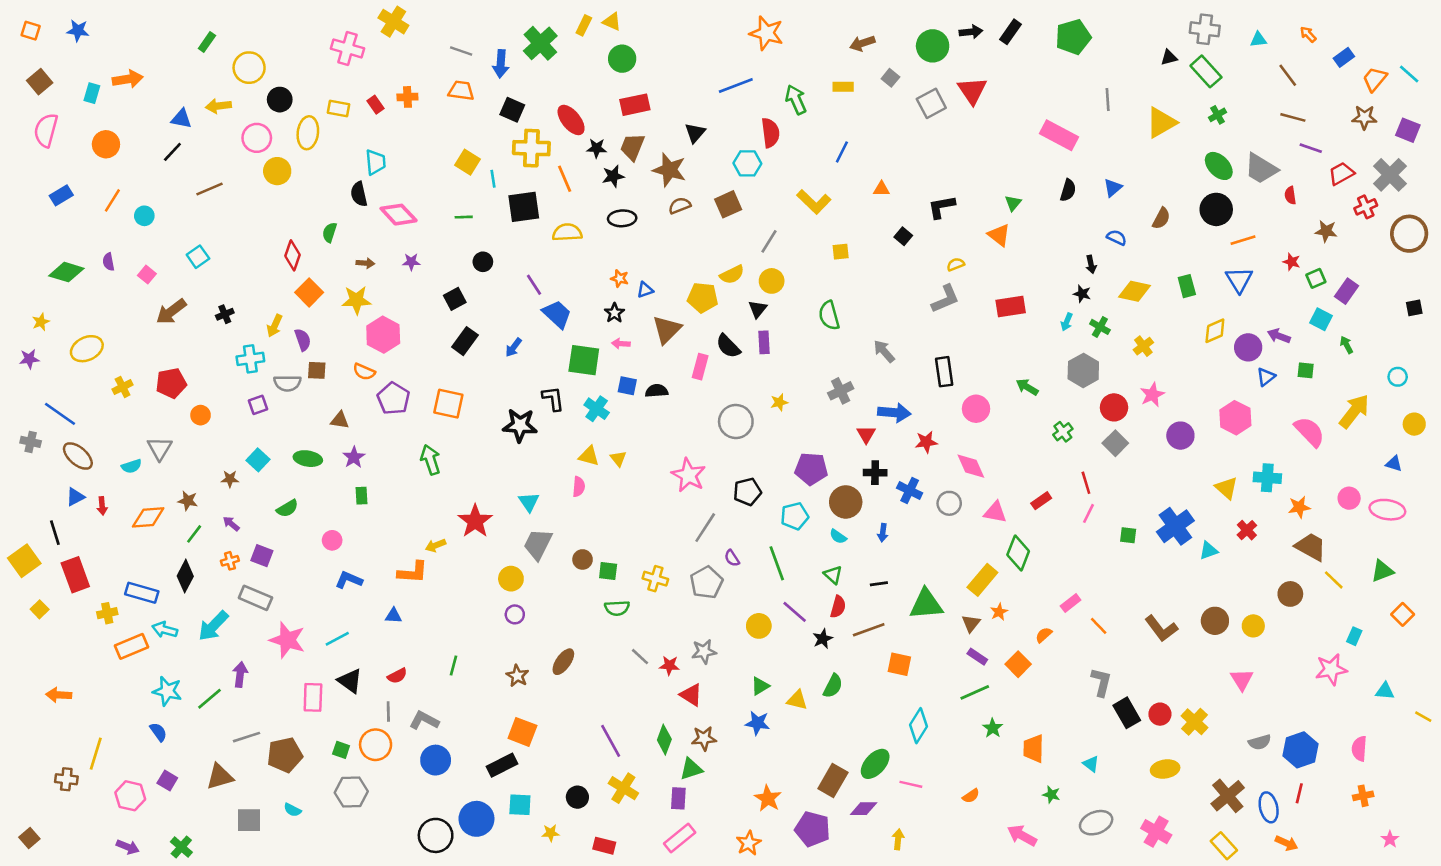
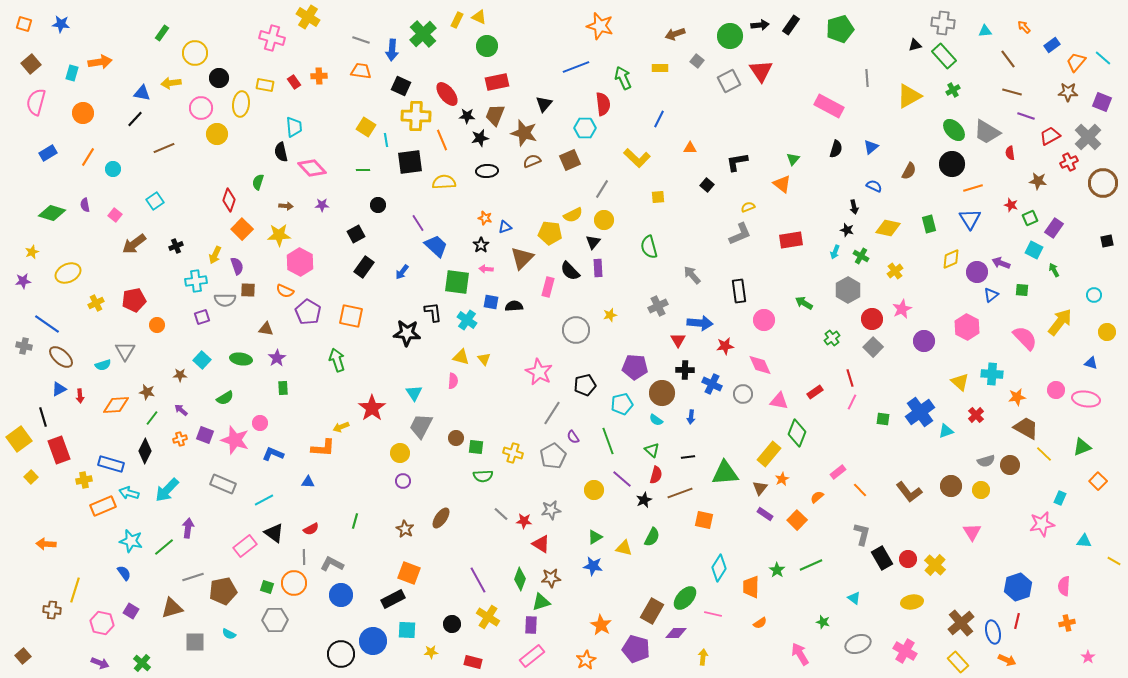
gray rectangle: (255, 598) -> (223, 484), moved
pink star: (287, 640) -> (235, 440), moved
green line: (975, 692) -> (811, 565), moved
pink rectangle: (313, 697) -> (245, 546), turned 50
gray semicircle: (1260, 742) -> (986, 461), moved
orange trapezoid: (1034, 749) -> (751, 587), moved
pink arrow: (1022, 835) -> (800, 654), turned 30

